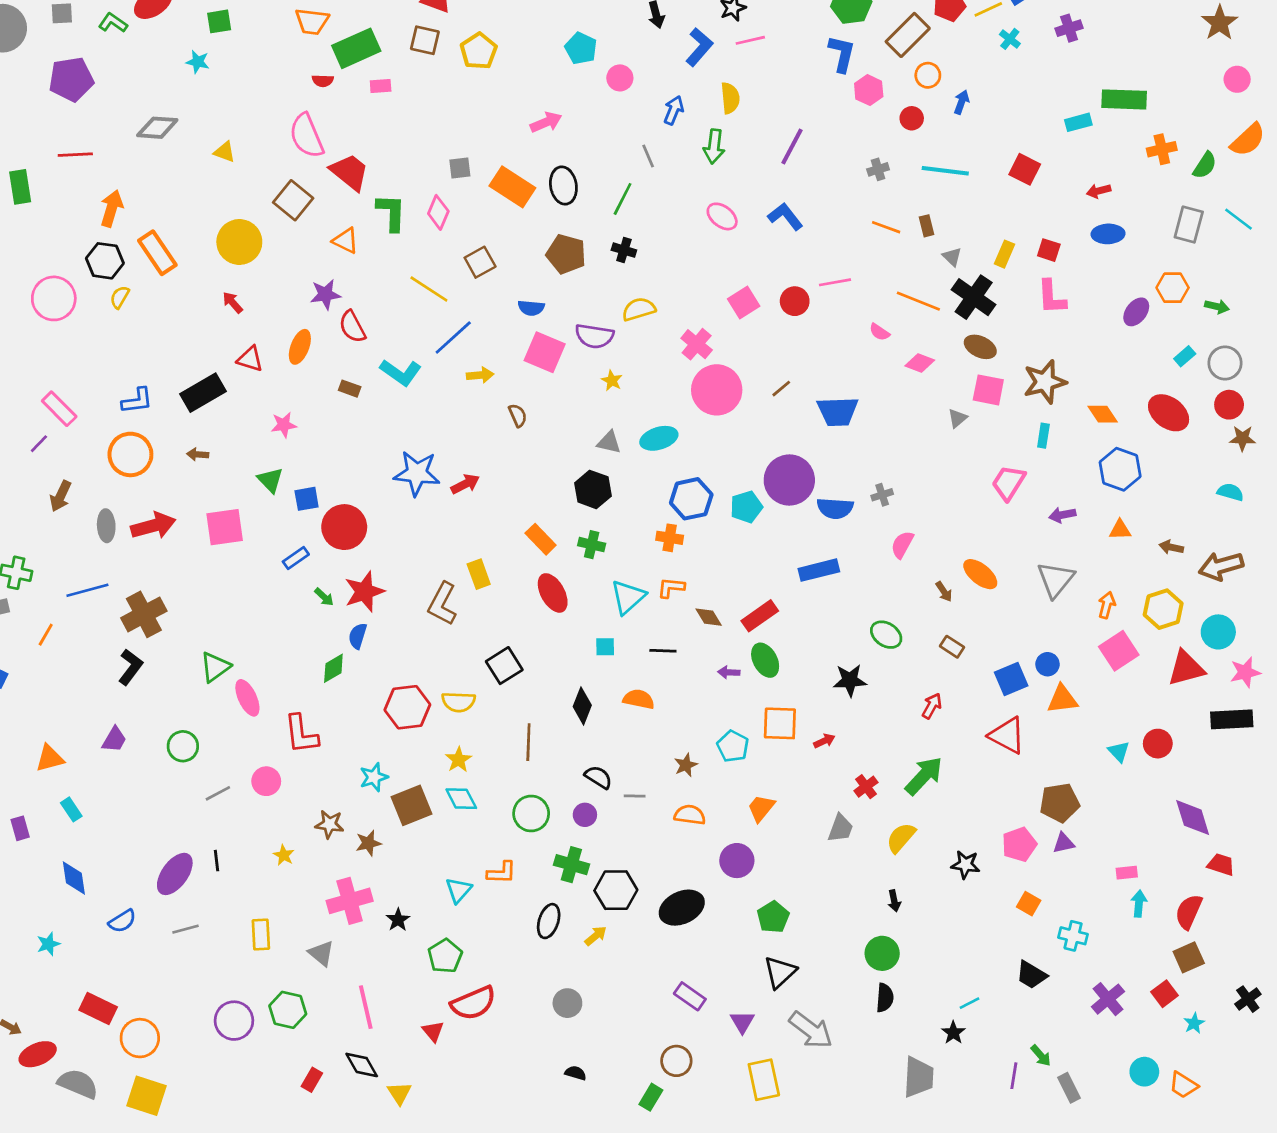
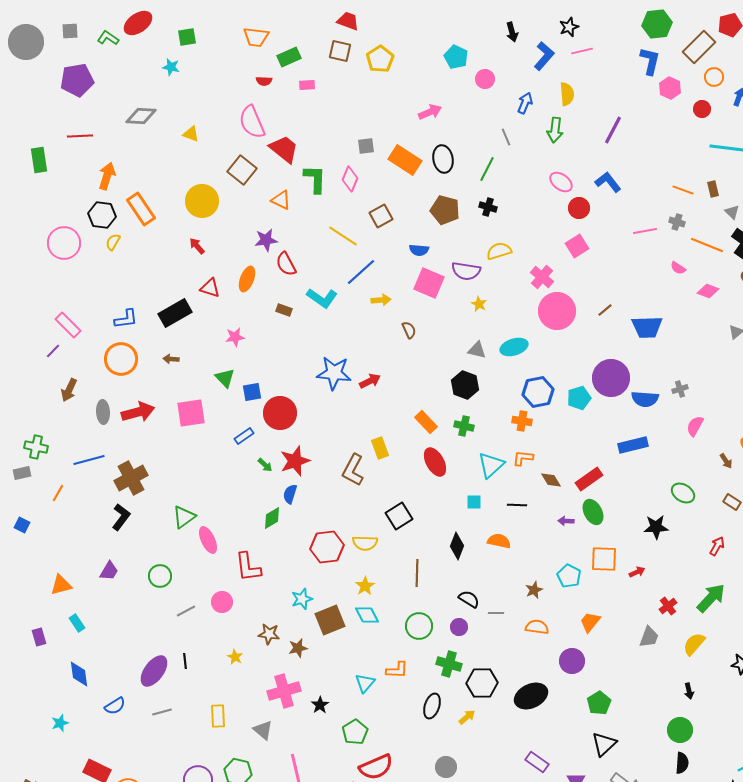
green rectangle: (356, 48) -> (289, 57), size x0.7
gray cross: (878, 169) -> (677, 222), moved, turned 35
red circle: (795, 301) -> (579, 208), moved

